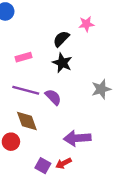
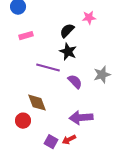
pink rectangle: (23, 57) -> (26, 36), moved
purple line: (26, 90) -> (48, 68), moved
purple semicircle: (53, 97) -> (75, 82), moved

